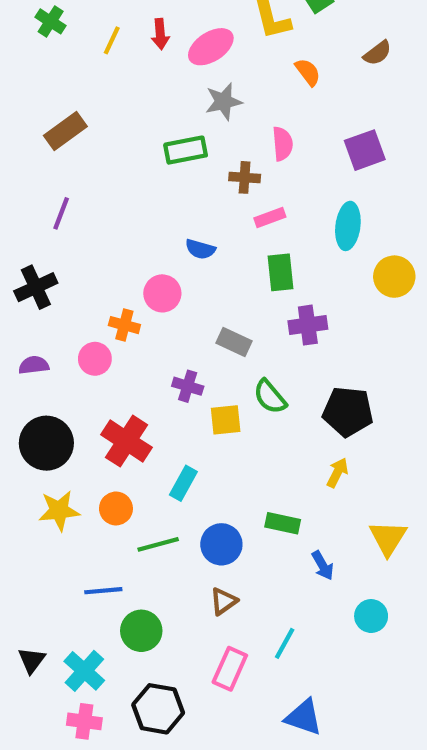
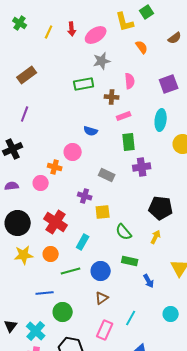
green semicircle: (270, 397) -> (124, 232), moved
cyan circle: (371, 616) -> (171, 314), moved

